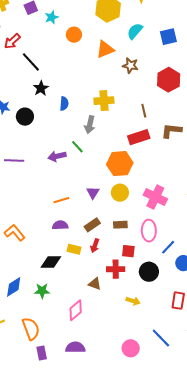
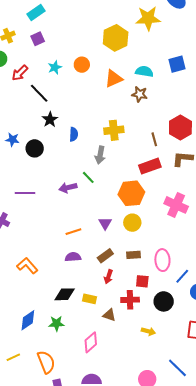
cyan star: (52, 17) -> (55, 67), moved
cyan semicircle: (135, 31) -> (144, 71), moved, turned 60
red hexagon: (169, 80) -> (180, 128), moved
pink cross: (155, 197) -> (176, 205), moved
yellow rectangle: (74, 249) -> (89, 299), moved

